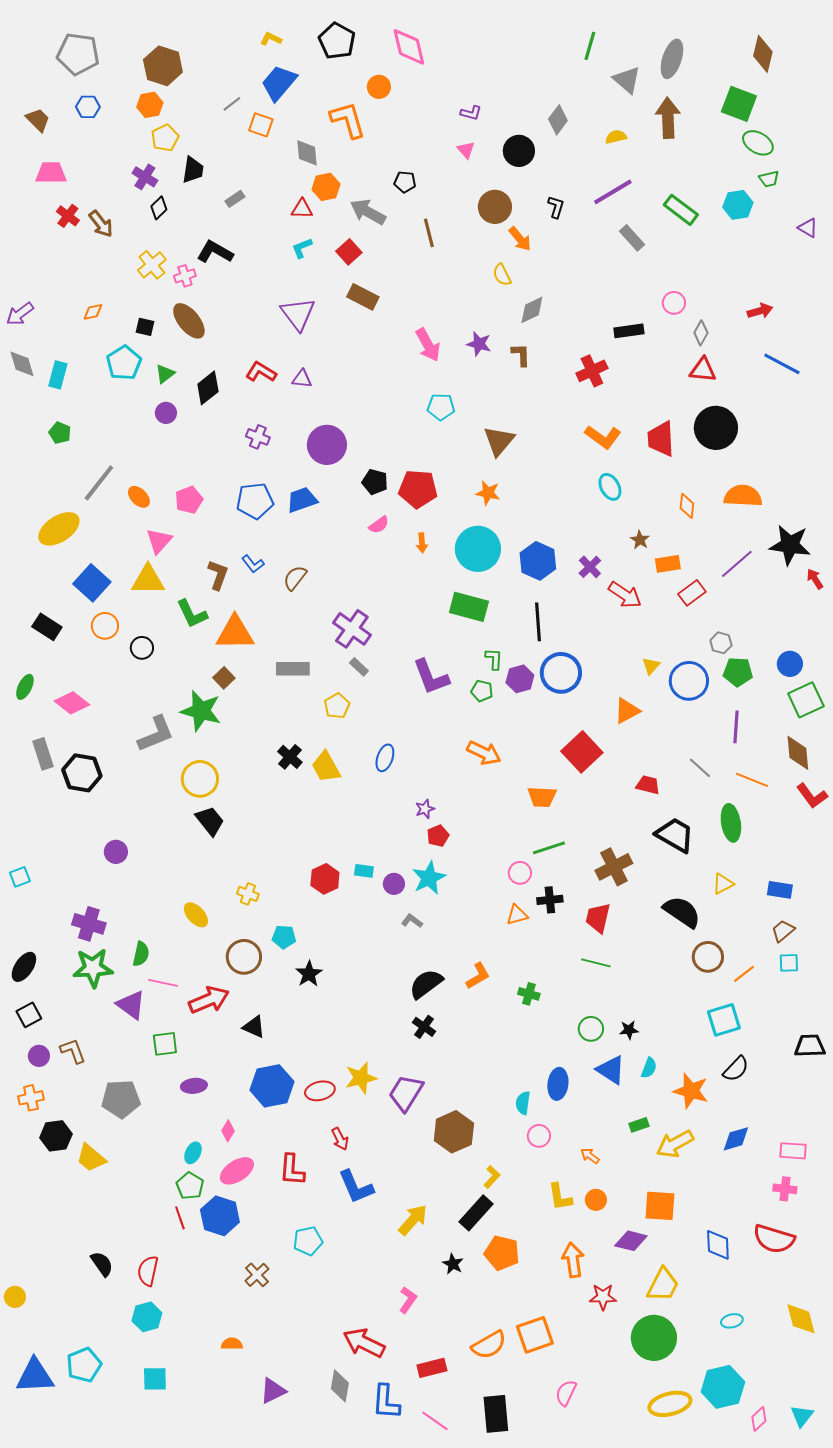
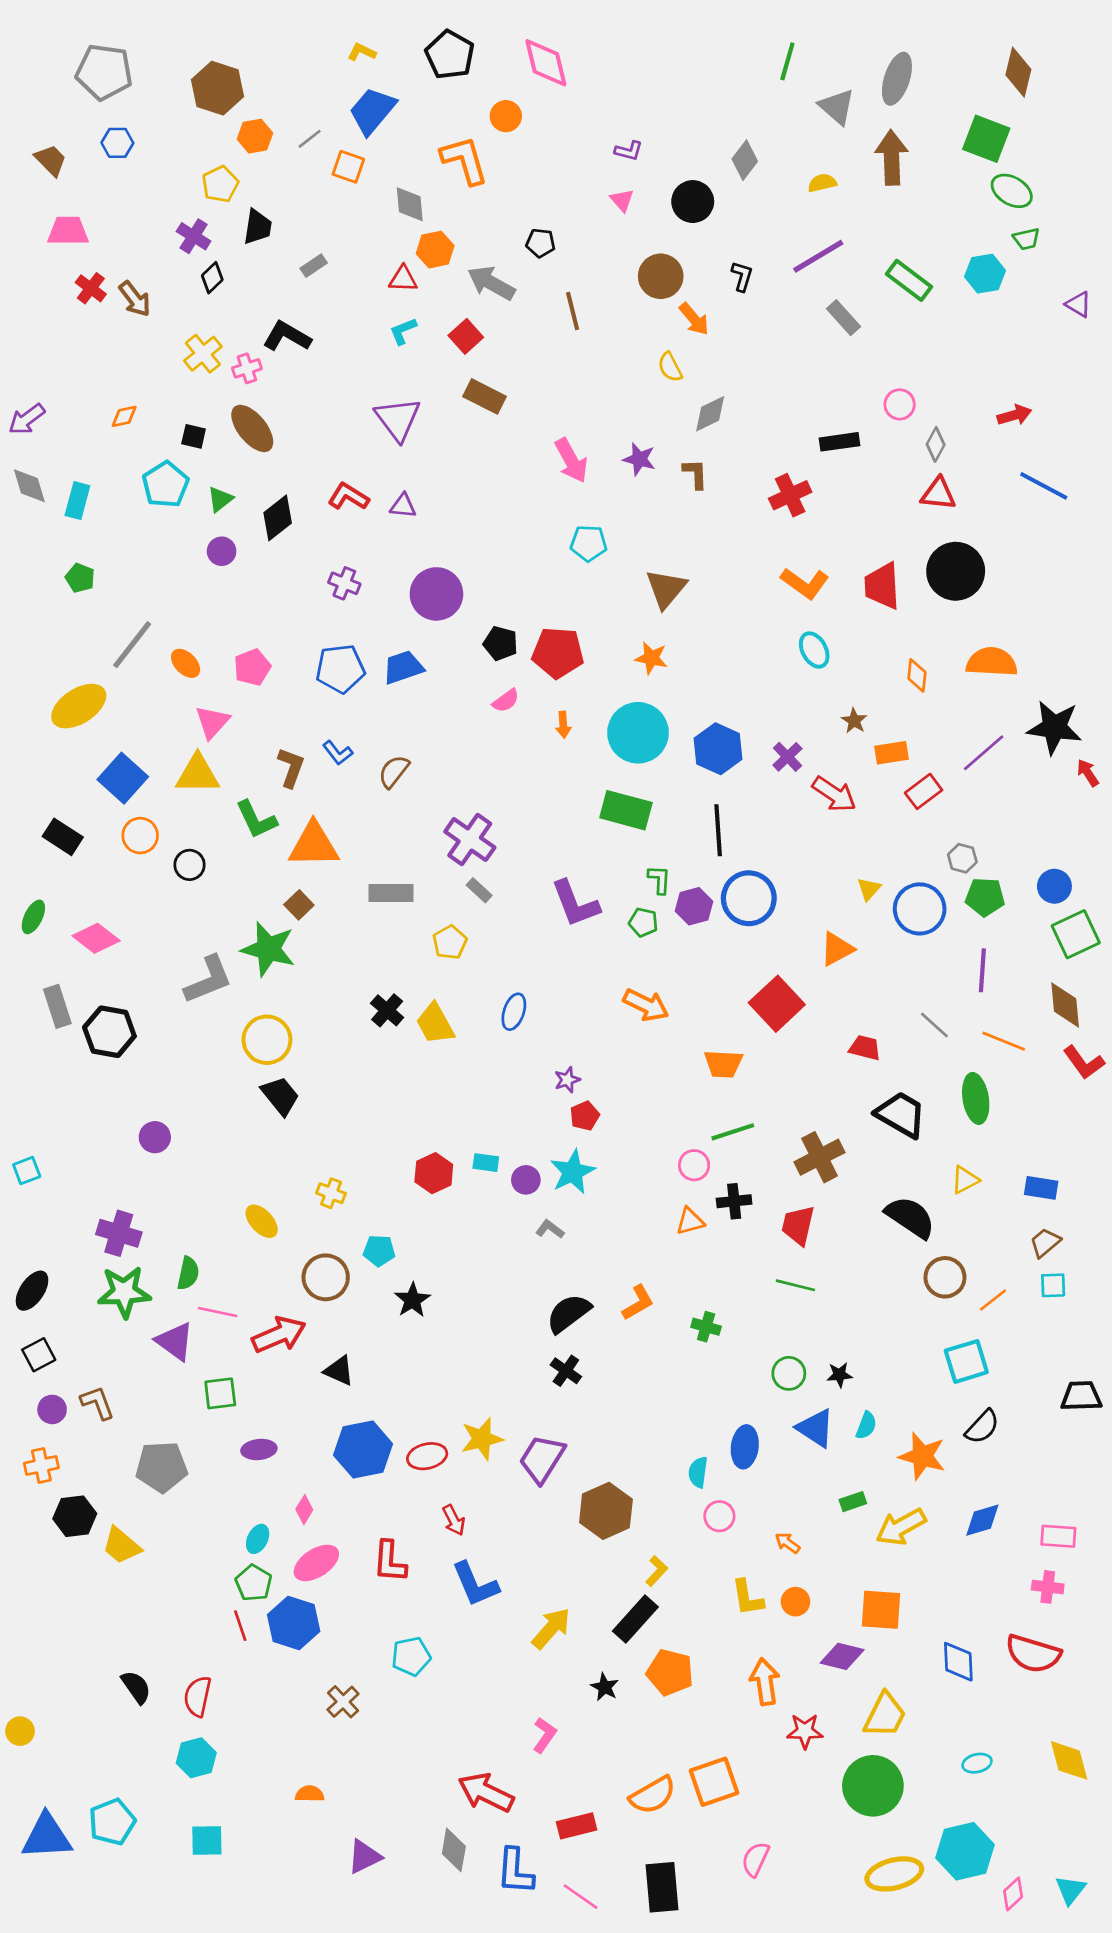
orange hexagon: (150, 105) -> (255, 136), moved

